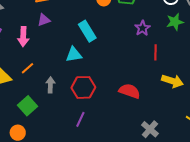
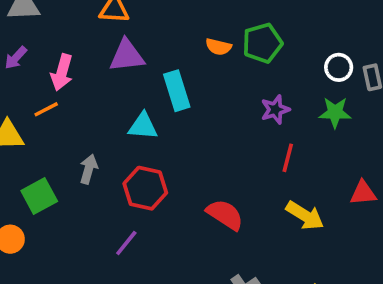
purple triangle: (44, 20) -> (127, 56), moved, size x1.5
orange line: (27, 68) -> (46, 109), moved

